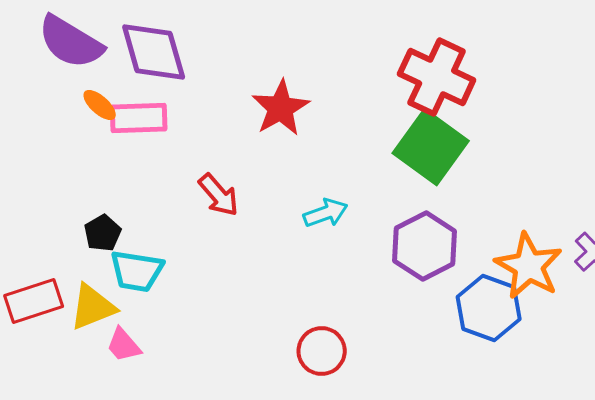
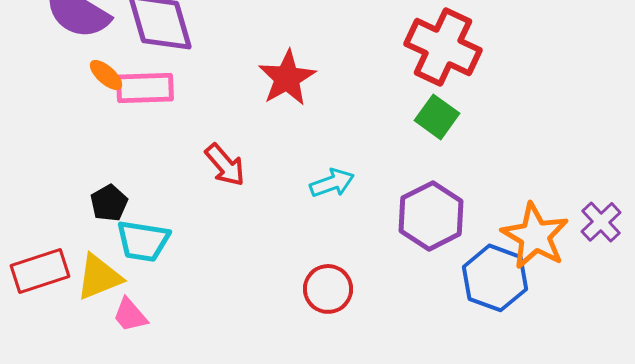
green square: (431, 147) -> (437, 117), size x0.6
red circle: (322, 351) -> (328, 289), moved

